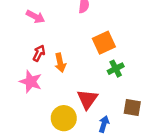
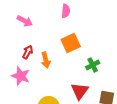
orange square: (104, 43) -> (71, 43), moved
red triangle: (87, 99) -> (80, 91), moved

